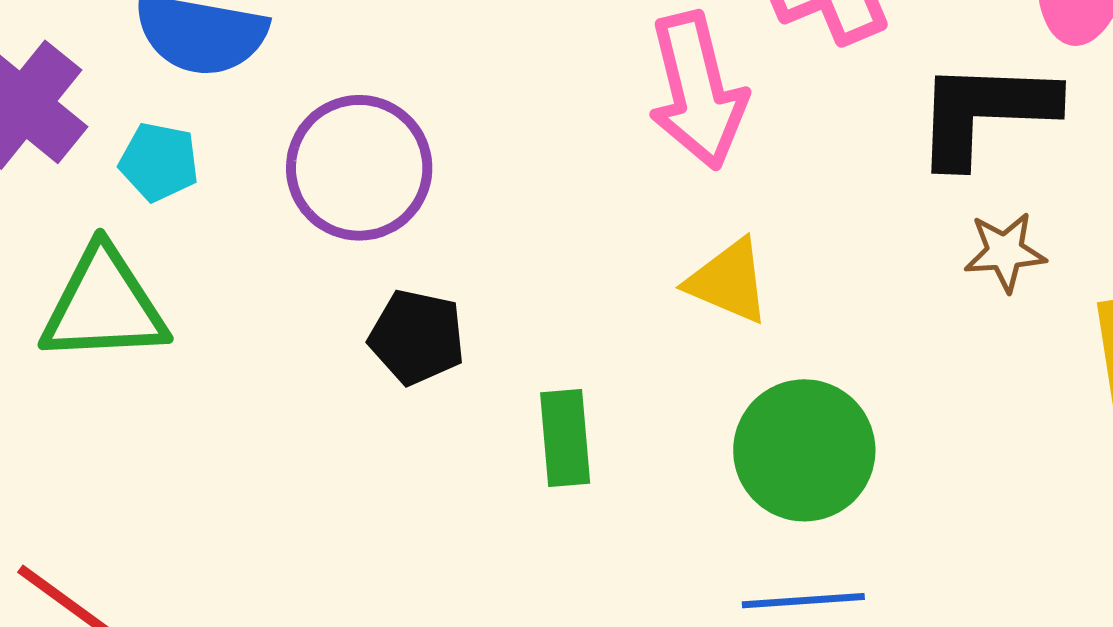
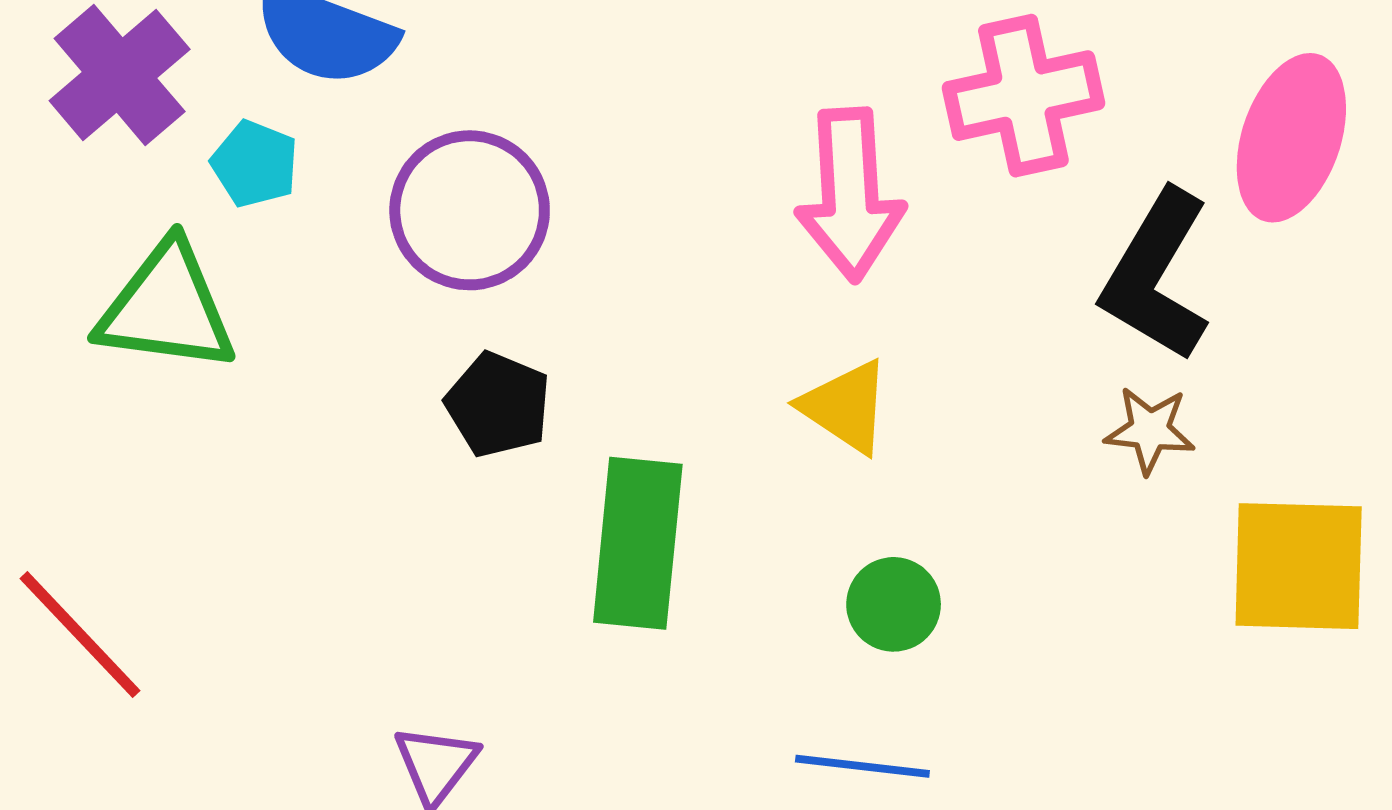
black L-shape: (985, 112) -> (1156, 276), turned -72
green rectangle: (565, 438) -> (638, 543), size x1.6
green circle: (804, 450) -> (894, 604), size x0.6

